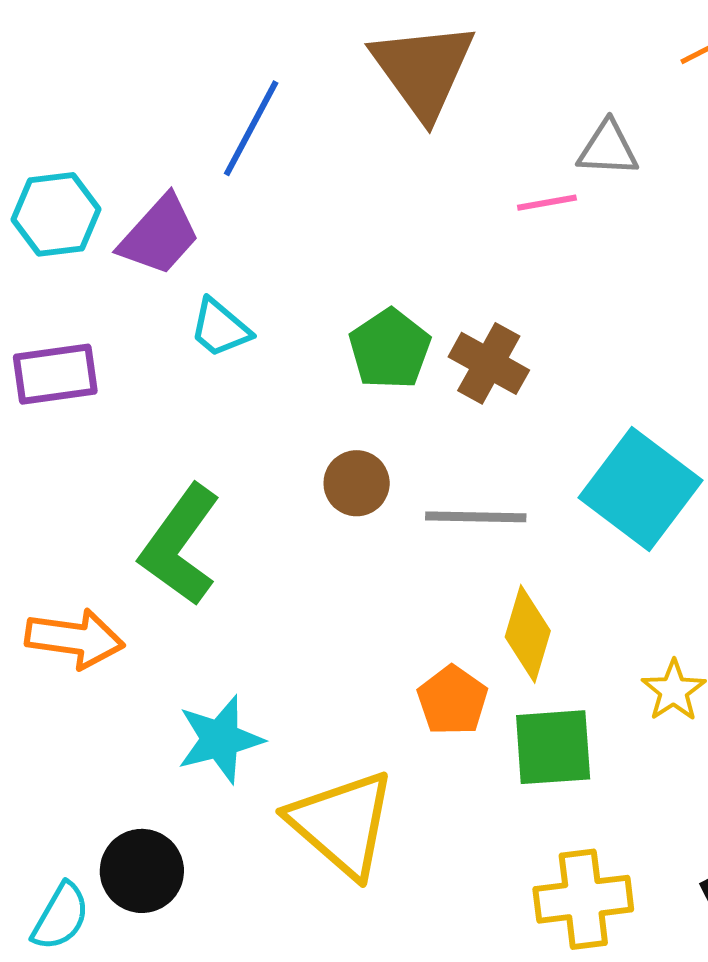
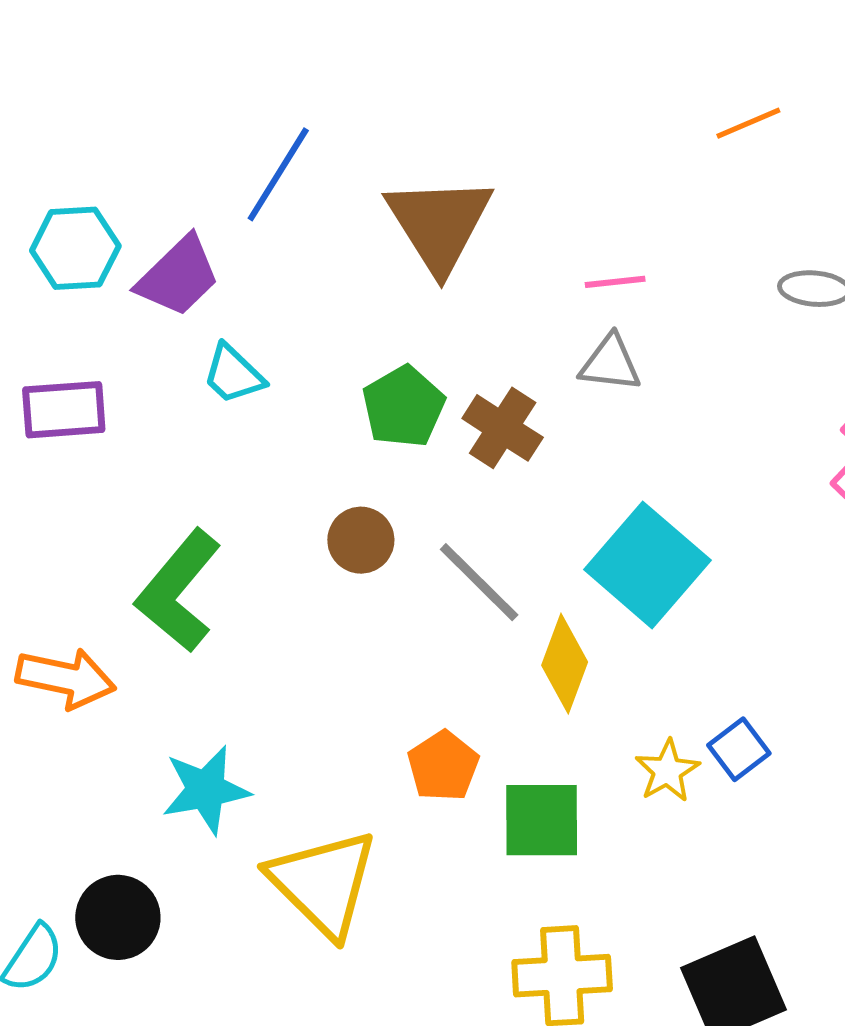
brown triangle: (423, 70) -> (439, 224), moved
gray triangle: (608, 149) -> (610, 363), moved
pink line: (547, 203) -> (615, 282), moved
gray line: (476, 517) -> (479, 582), turned 40
yellow diamond: (528, 634) -> (565, 664), moved

